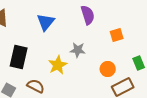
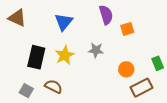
orange square: (117, 35) -> (127, 29), moved
yellow star: (58, 65) -> (65, 55), moved

